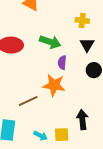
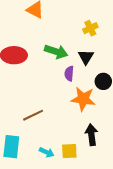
yellow cross: (82, 20) -> (90, 28), turned -32
black triangle: (87, 45) -> (86, 57), moved
orange star: (54, 85) -> (83, 99), moved

